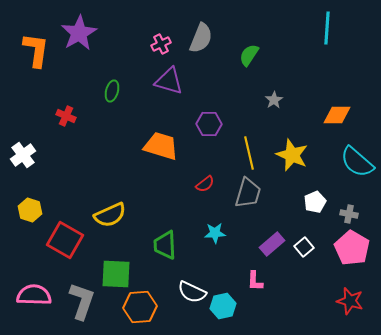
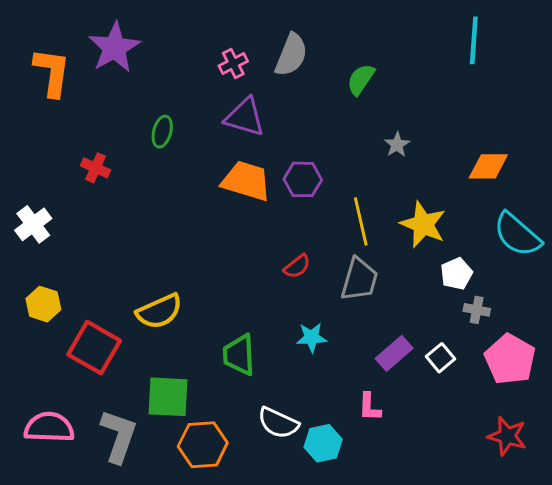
orange trapezoid: (161, 146) -> (246, 181), moved
white pentagon: (315, 202) -> (456, 274), moved
gray cross: (349, 214) -> (477, 310), moved

